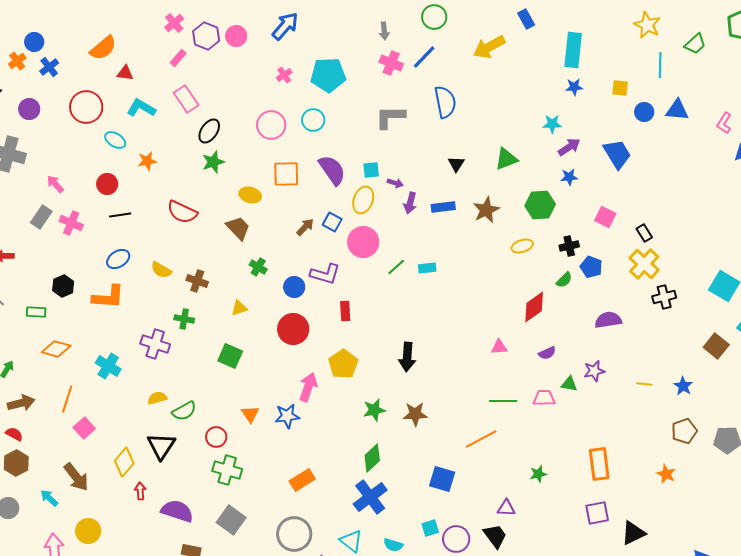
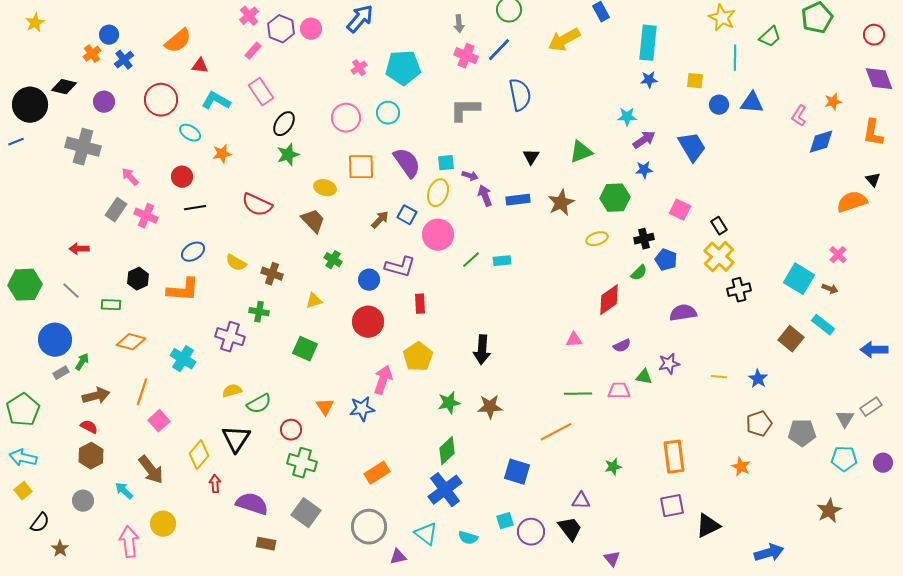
purple arrow: (410, 203) -> (485, 196), turned 145

